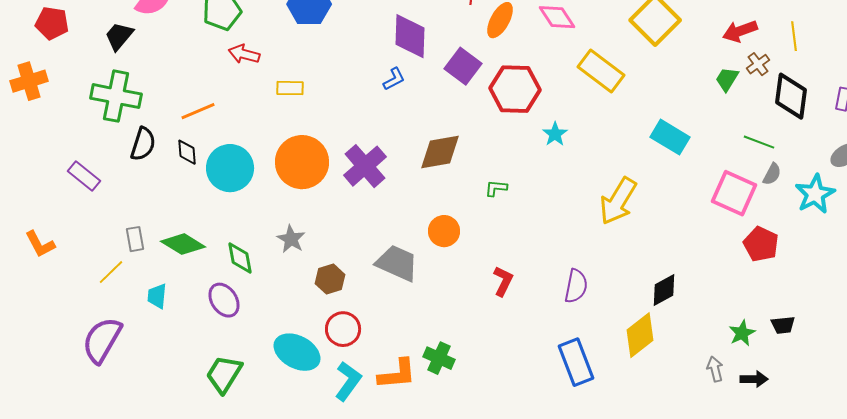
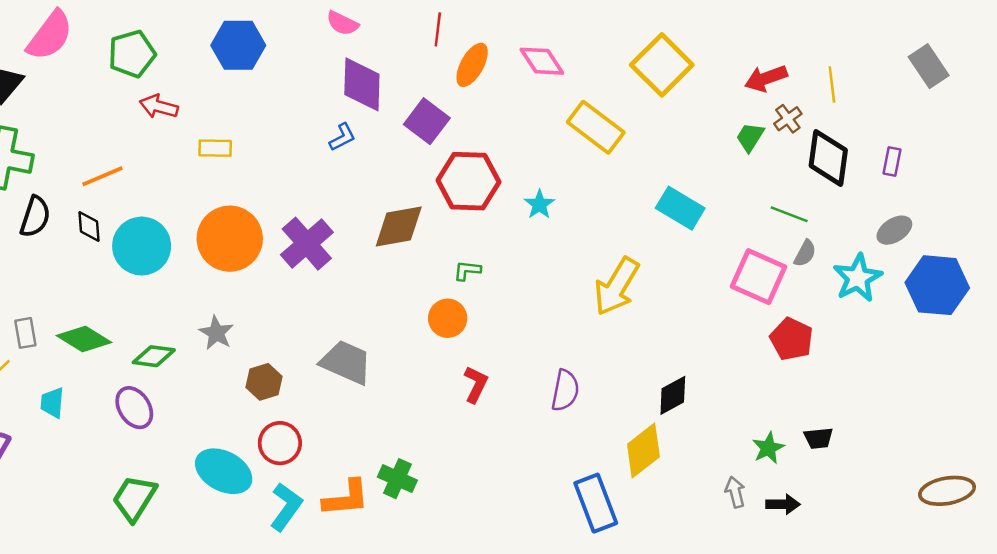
red hexagon: (515, 89) -> (468, 181), moved
orange circle: (444, 231) -> (448, 318), moved
green diamond: (240, 258) -> (154, 356), turned -72
blue rectangle: (576, 362) -> (596, 503), moved

